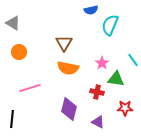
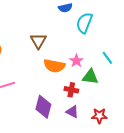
orange semicircle: (68, 68) -> (54, 66), moved
red star: (125, 108) -> (99, 116), moved
purple triangle: (98, 122) -> (72, 112), moved

